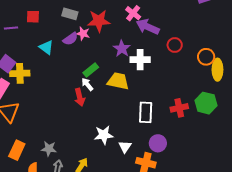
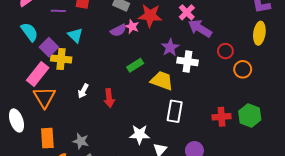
cyan triangle: (46, 47) -> (75, 35), moved
orange circle: (206, 57) -> (243, 69), moved
yellow ellipse: (217, 70) -> (259, 33), moved
white arrow: (87, 84) -> (83, 91), moved, turned -120
red arrow: (80, 97) -> (109, 98), moved
white rectangle: (146, 112) -> (175, 111), moved
orange rectangle: (17, 150) -> (47, 138), turned -36

